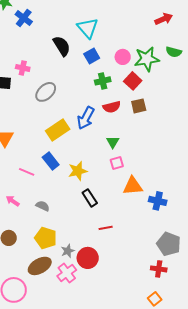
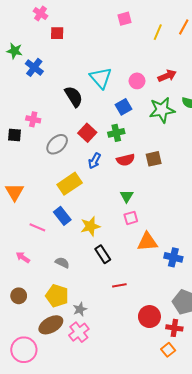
red arrow: (164, 19) -> (167, 76), moved
blue square: (92, 56) -> (124, 107), moved
pink circle: (123, 57) -> (137, 81), moved
red square: (133, 81) -> (87, 133), moved
blue arrow: (86, 118) -> (94, 161), moved, size x0.7
gray semicircle: (43, 206) -> (62, 263), moved
red circle: (88, 258) -> (149, 317), moved
orange square: (155, 299) -> (168, 350), moved

